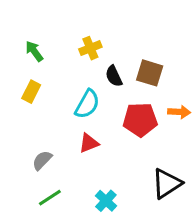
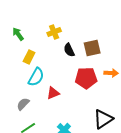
brown square: (150, 73) -> (92, 48), turned -30
yellow rectangle: (31, 92) -> (29, 57), moved
cyan semicircle: (87, 104) -> (36, 77), moved

